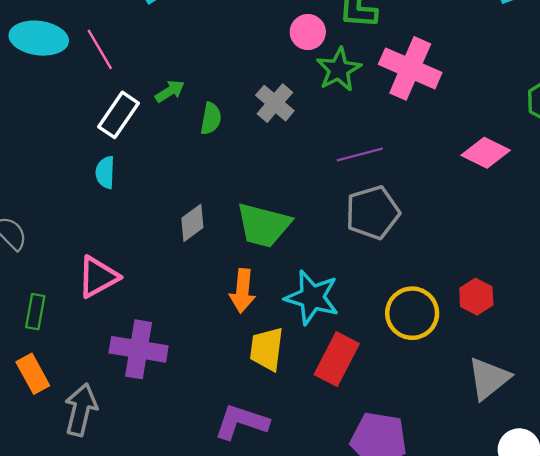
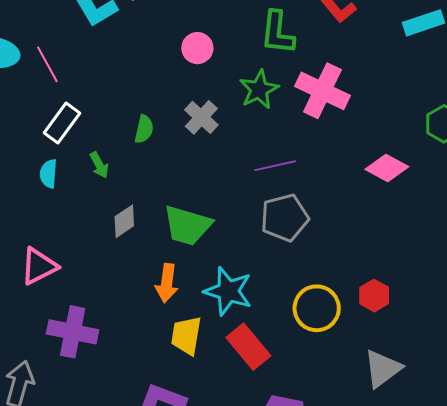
pink circle: (308, 32) -> (197, 48), moved
green arrow: (170, 91) -> (99, 165), moved, turned 92
red rectangle: (337, 359) -> (248, 347), turned -69

